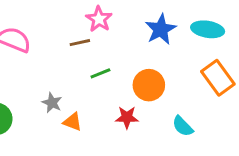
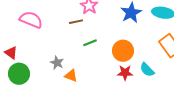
red star: (127, 117) -> (125, 73), moved
cyan semicircle: (183, 126) -> (147, 70), moved

